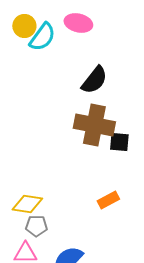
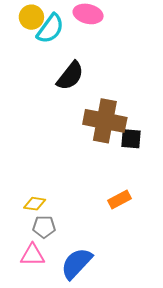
black semicircle: (94, 80) -> (70, 76), moved
yellow diamond: (27, 204) -> (35, 204), size x0.7

